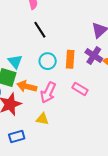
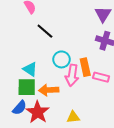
orange rectangle: (70, 59) -> (85, 67), moved
pink arrow: (48, 92) -> (72, 75), moved

